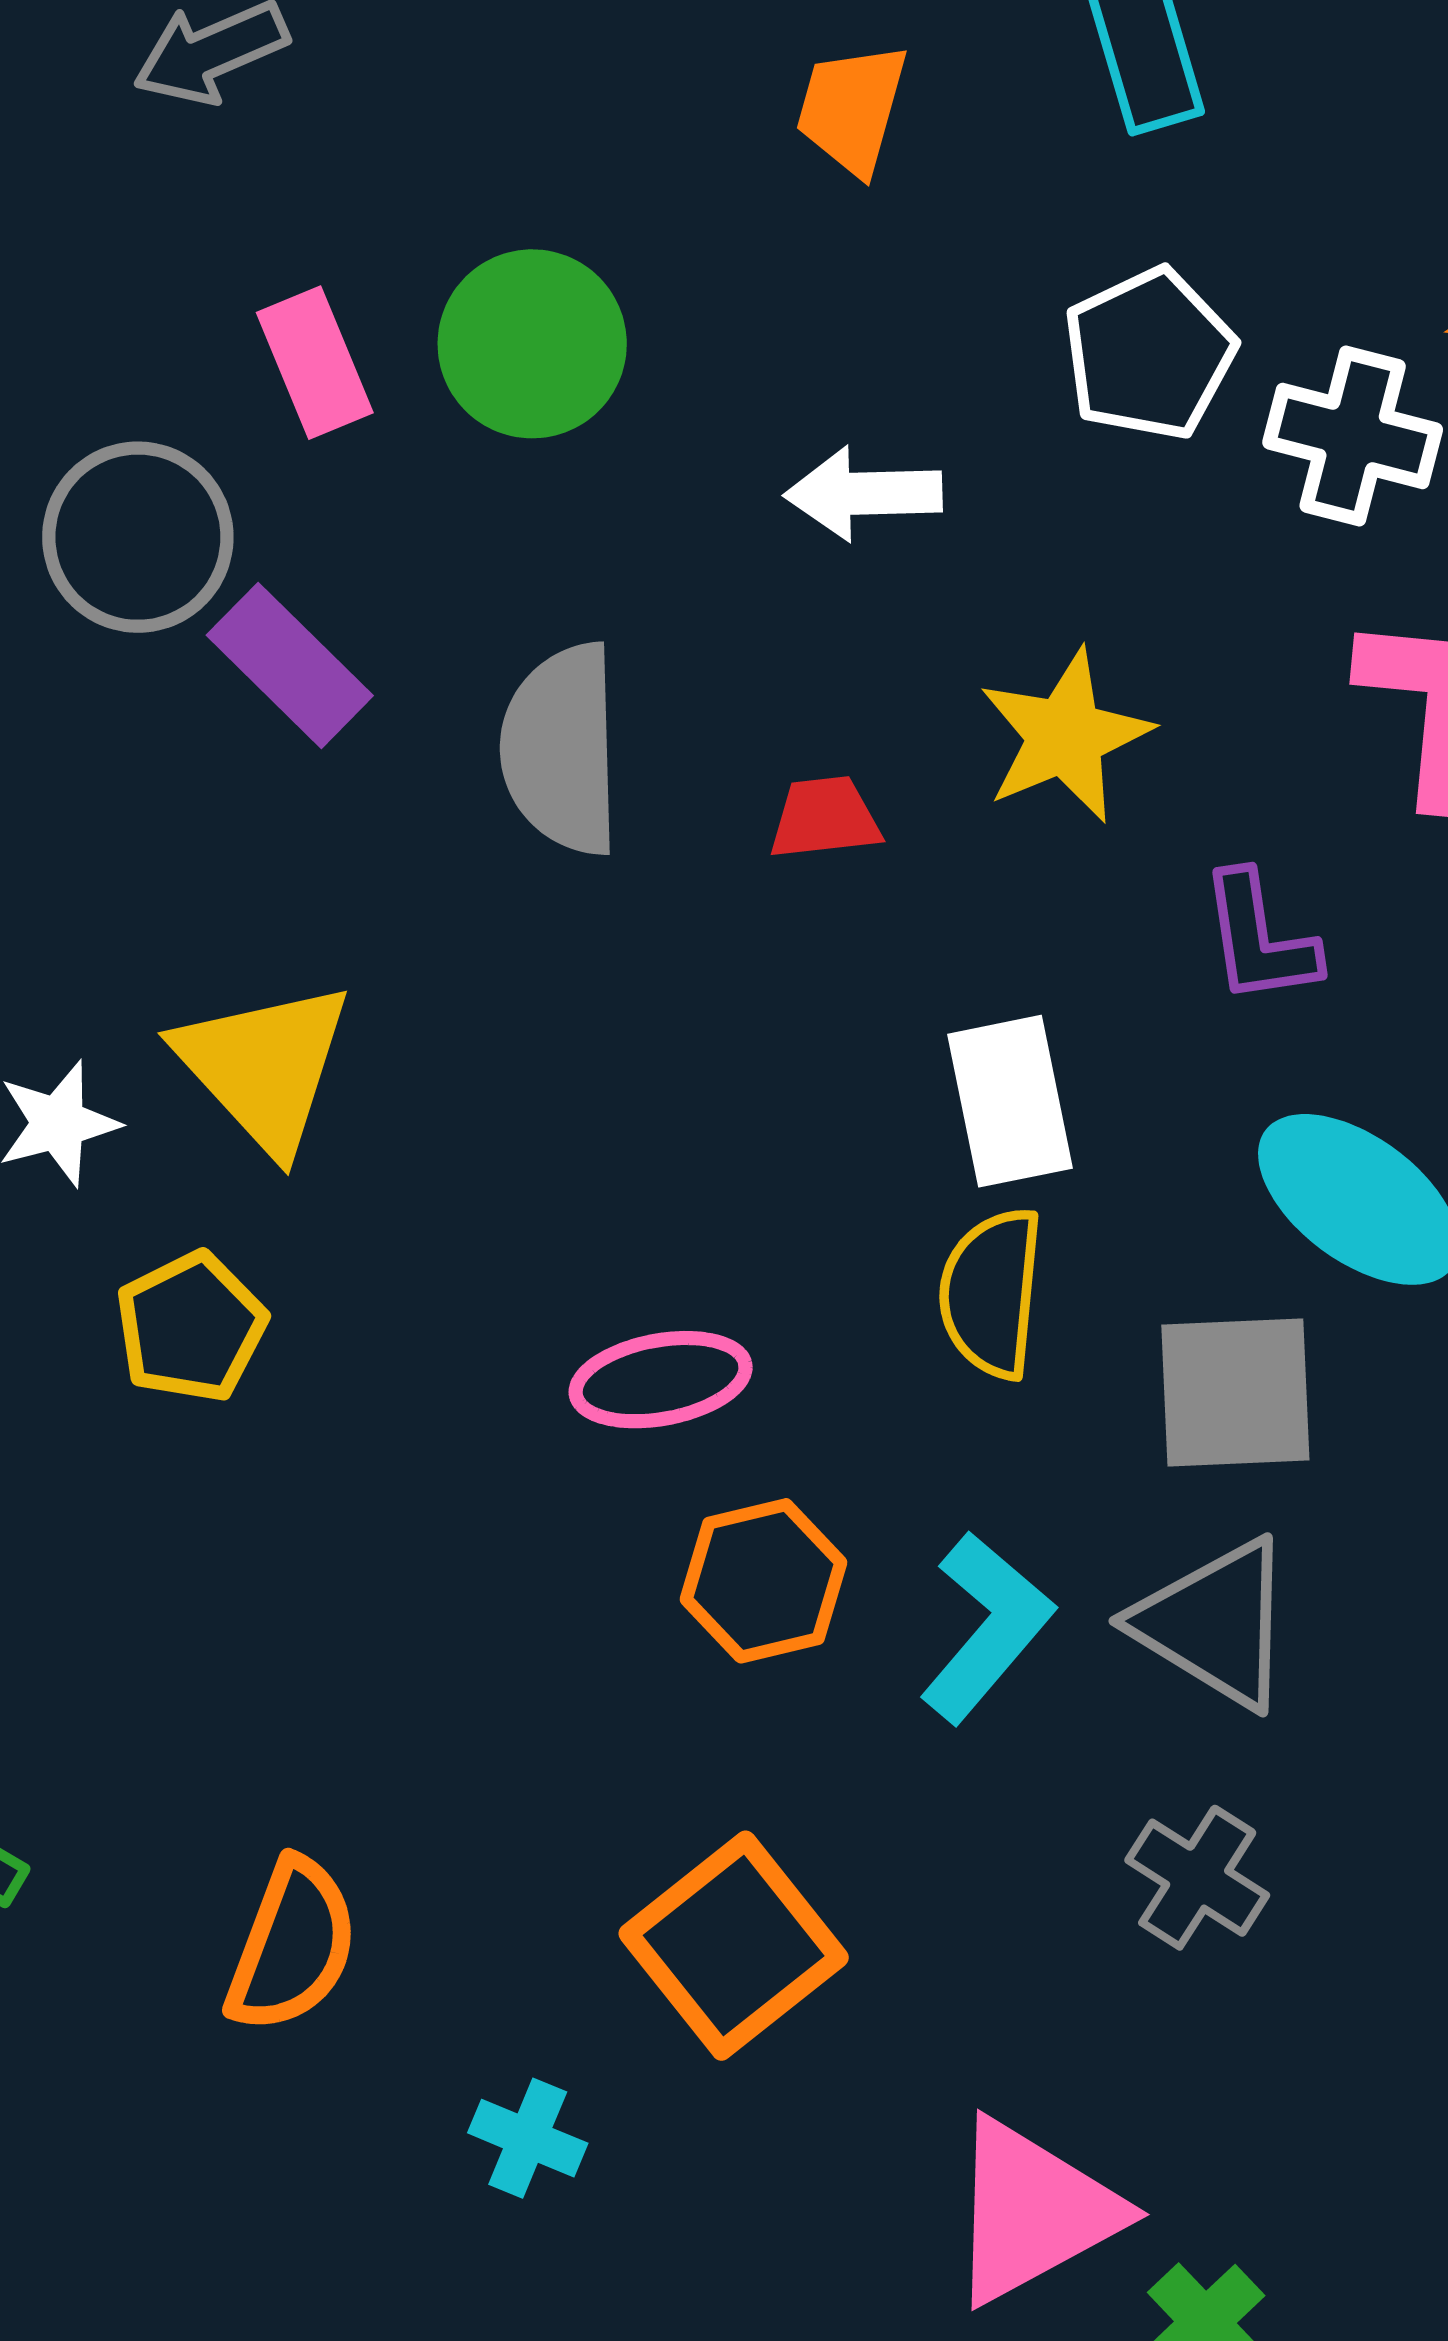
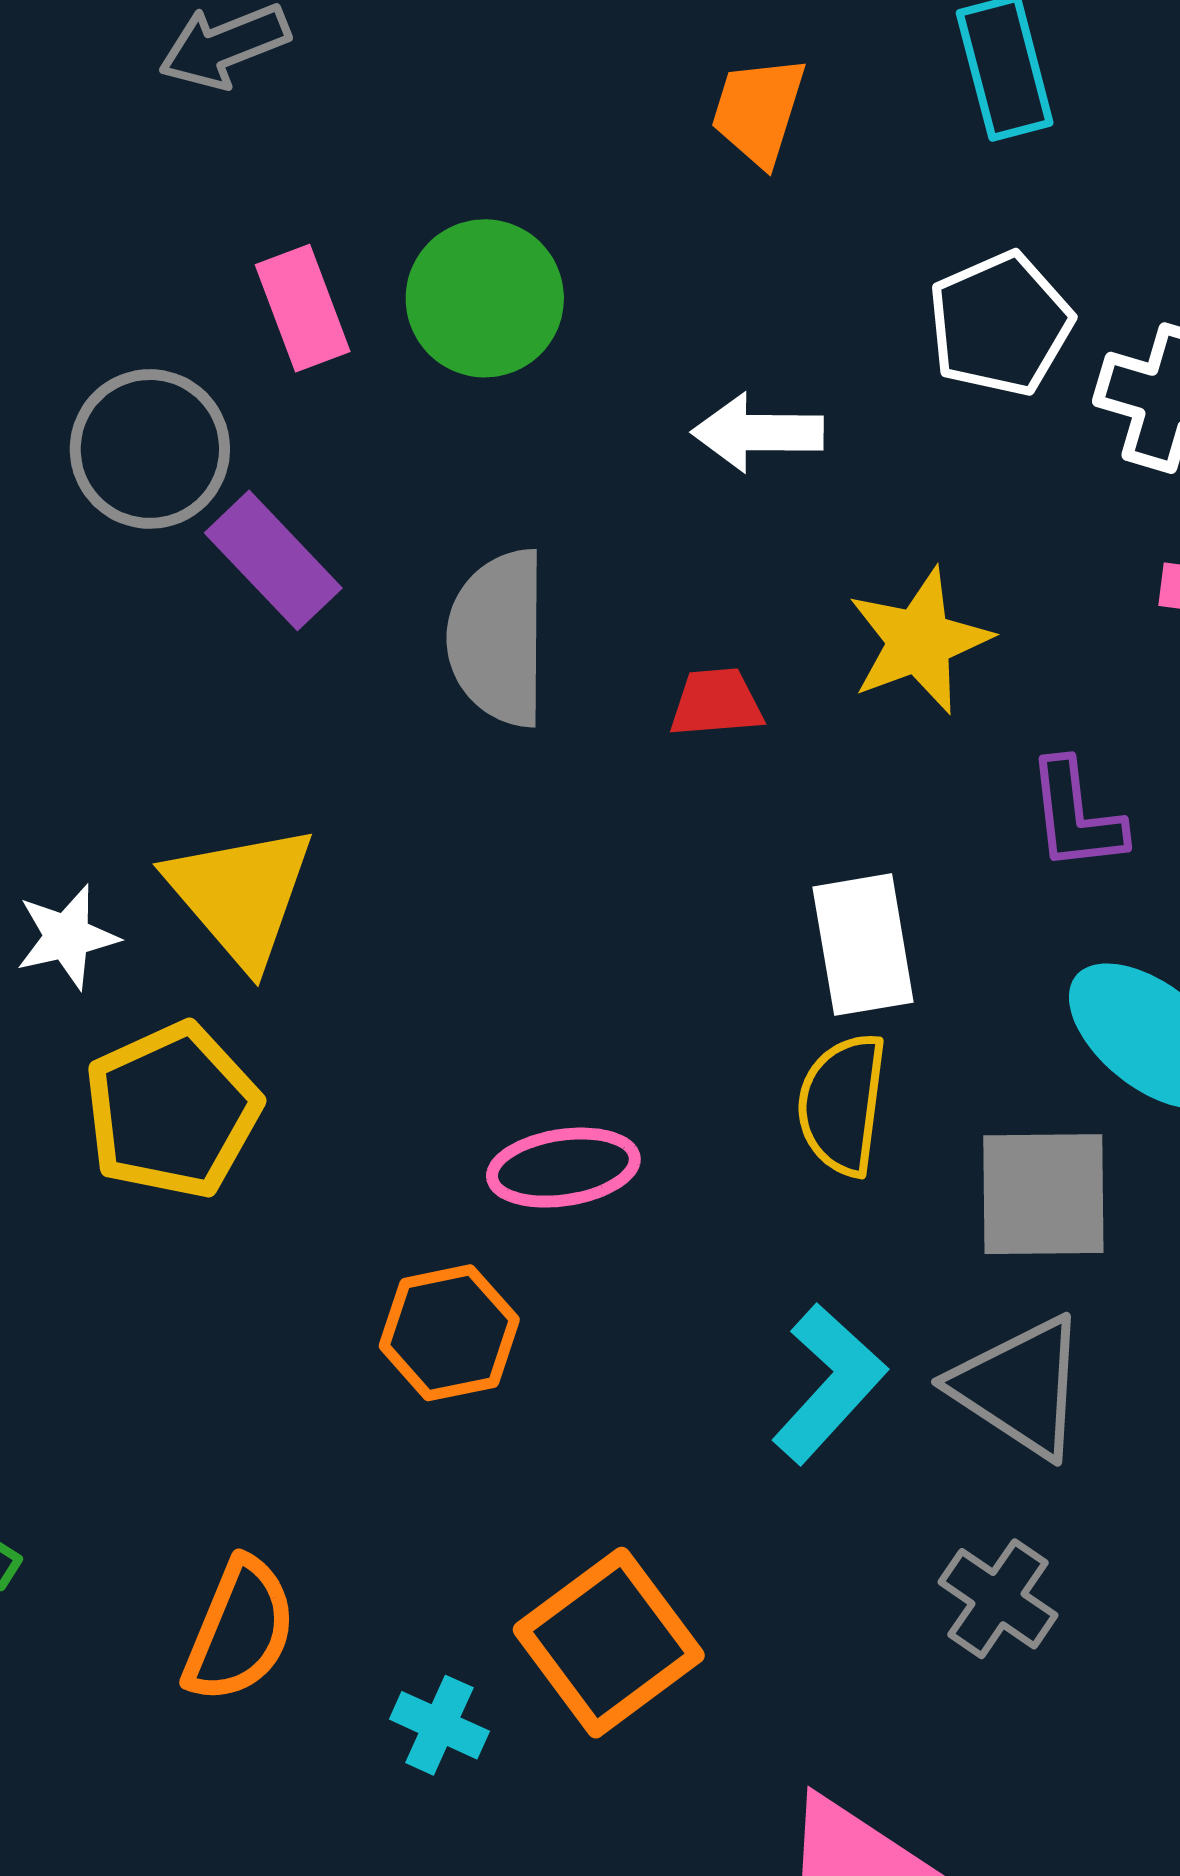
yellow pentagon: (191, 1327) -> (172, 1111), size x1.4
orange hexagon: (764, 1581) -> (449, 1333), moved
cyan cross: (528, 2138) -> (439, 1725), moved

